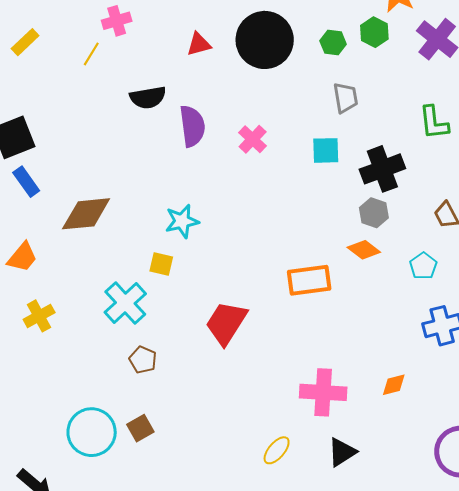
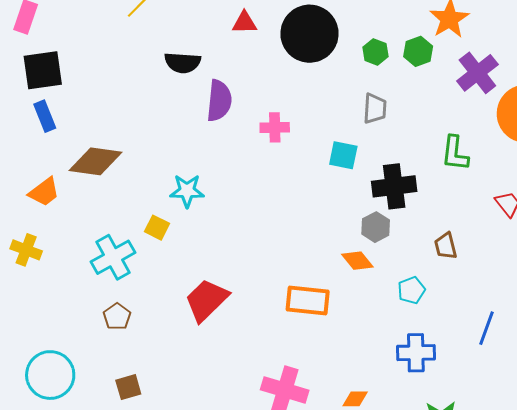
pink cross: (253, 139) -> (275, 127), turned 32
orange trapezoid: (22, 257) -> (44, 192), moved
orange rectangle: (309, 280) -> (308, 301), moved
yellow cross: (39, 316) -> (26, 250), turned 36
brown square: (140, 428) -> (128, 387), moved

